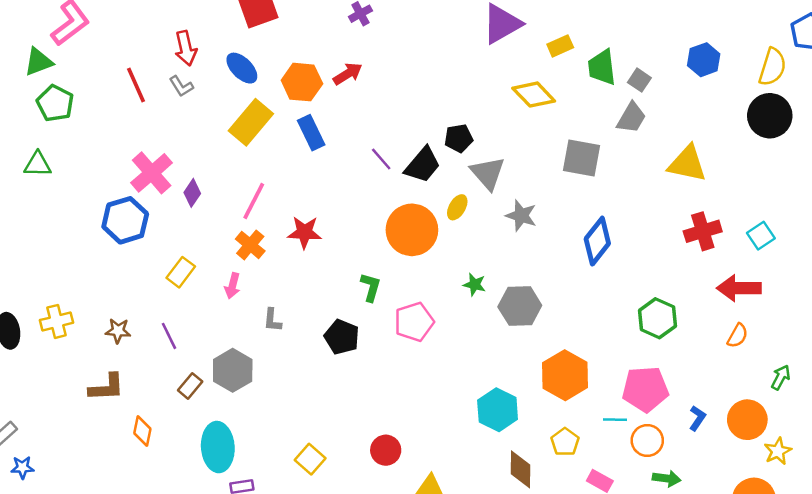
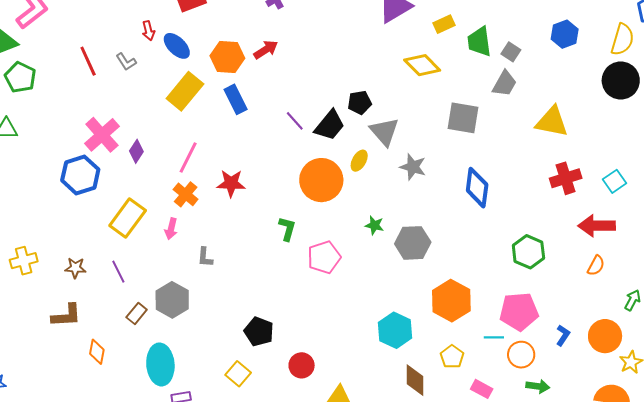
red arrow: (186, 48) -> (148, 31), moved, size x0.7
blue diamond: (597, 241) -> (477, 188), turned -30
yellow rectangle: (181, 272) -> (128, 218), size x1.5
black pentagon: (342, 337) -> (259, 332), moved

